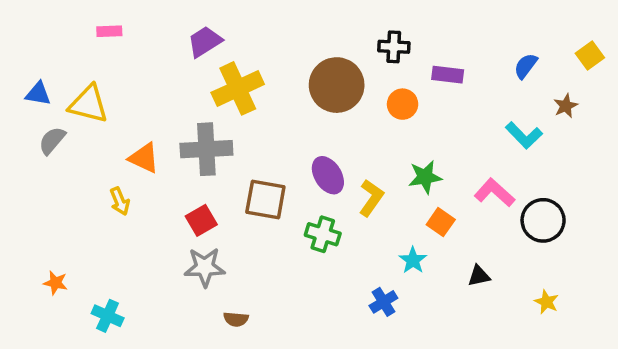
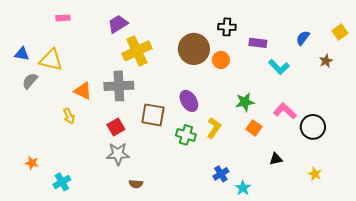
orange circle: (403, 104) -> (221, 60), moved
cyan L-shape: (524, 135) -> (279, 67), moved
yellow L-shape: (371, 198) -> (214, 128), moved
cyan star: (413, 260) -> (243, 188), moved
cyan cross: (108, 316) -> (62, 182), turned 36

